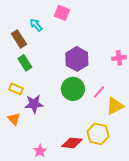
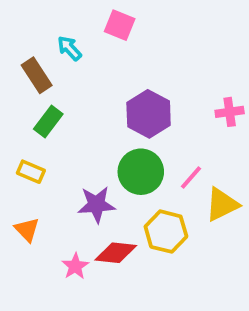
green rectangle: (25, 63) -> (48, 122), turned 70
purple star: (34, 104) -> (96, 205), moved
yellow hexagon: (98, 134) -> (166, 232), moved
red diamond: (72, 143) -> (116, 253), moved
pink star: (40, 151) -> (75, 266), moved

